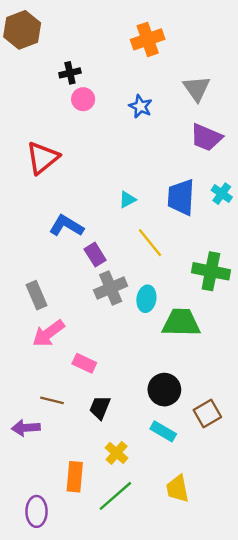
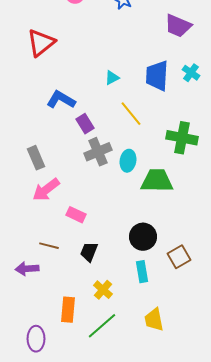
cyan rectangle: (163, 431) -> (142, 272), turned 50

